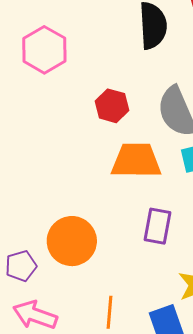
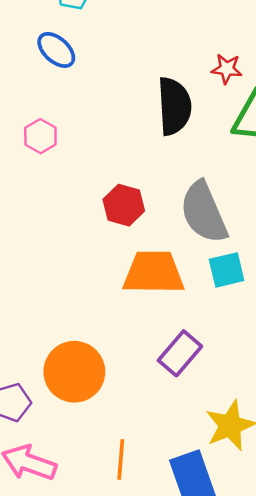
pink hexagon: (44, 50) -> (40, 136), size x0.6
purple rectangle: (157, 226) -> (180, 353), turned 30

